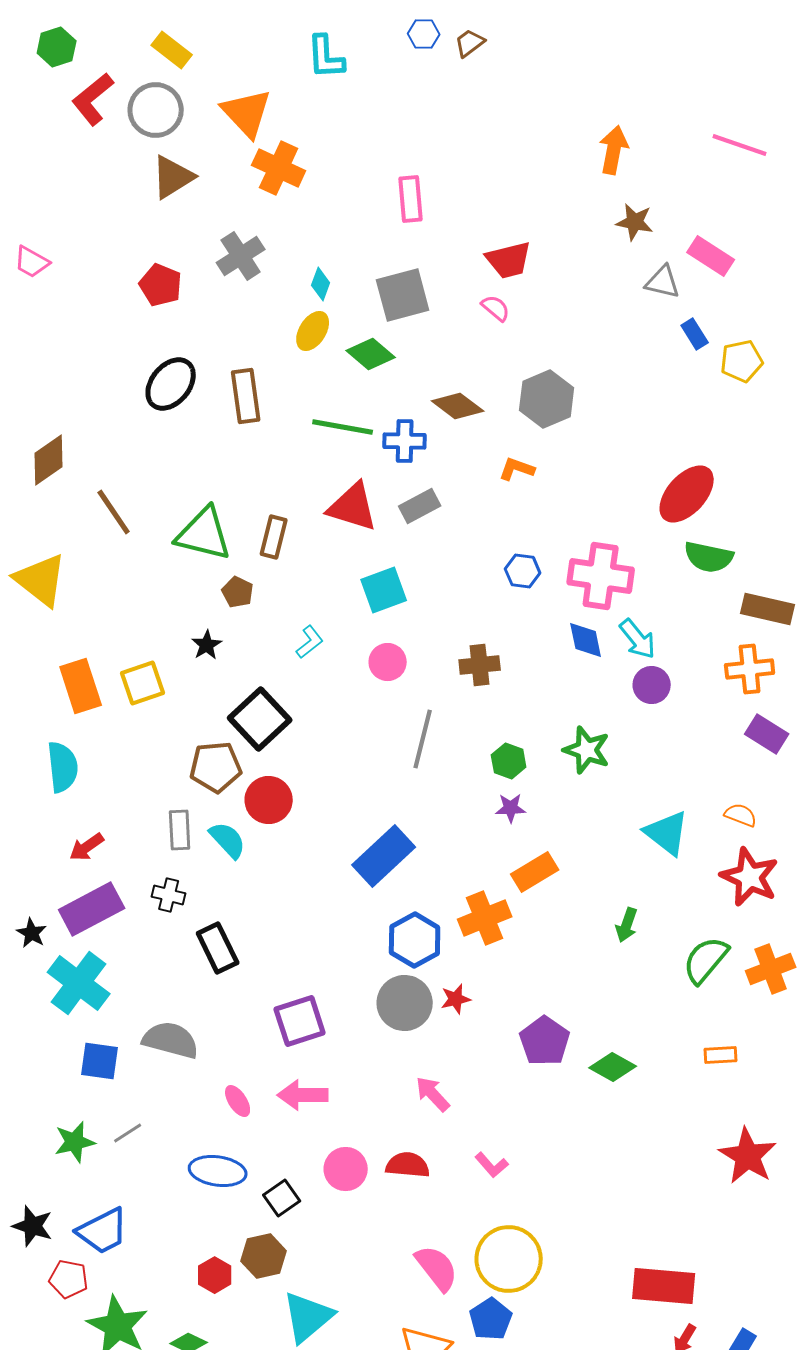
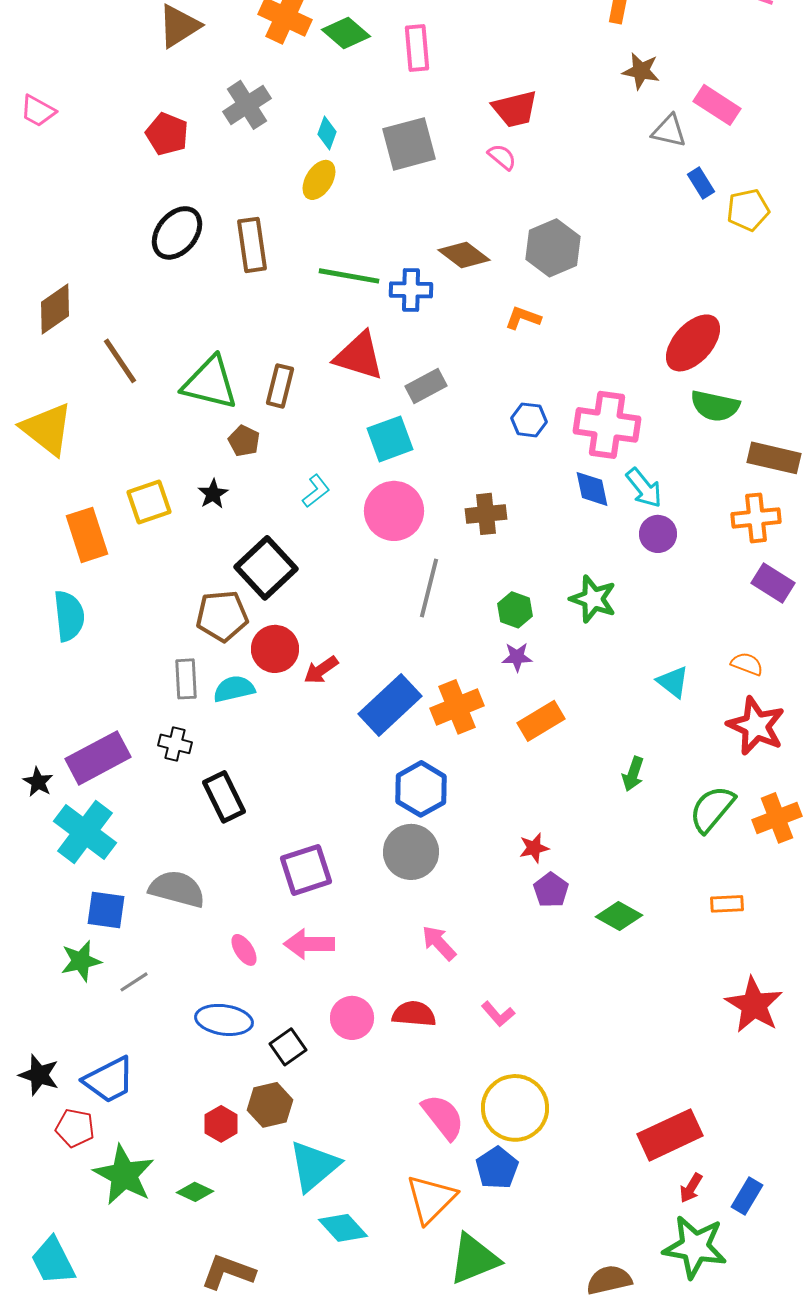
green diamond: (371, 354) -> (346, 33), moved
gray rectangle: (420, 506) -> (426, 386), moved
pink circle: (388, 662) -> (394, 511), size x1.6
yellow square: (143, 683) -> (149, 502), moved
cyan triangle: (667, 833) -> (673, 682), size x0.7
cyan semicircle: (228, 840) -> (234, 689), turned -60
red arrow: (87, 847) -> (321, 670), moved
orange cross: (485, 918) -> (457, 707), moved
red star: (456, 999) -> (534, 848), moved
purple pentagon: (545, 1041) -> (551, 890), size x0.7
green star: (75, 1142) -> (81, 961), moved
red rectangle: (664, 1286) -> (670, 1135), turned -30

